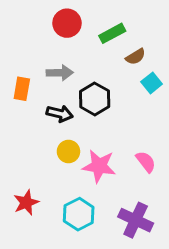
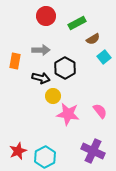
yellow circle: (68, 151) -> (53, 96), moved
red star: (26, 203) -> (18, 151), moved
cyan hexagon: (79, 214) -> (45, 157), moved

